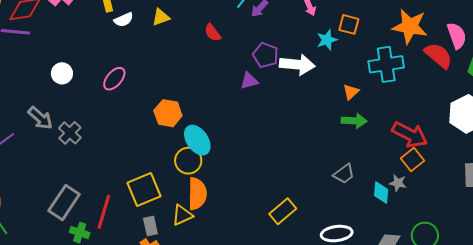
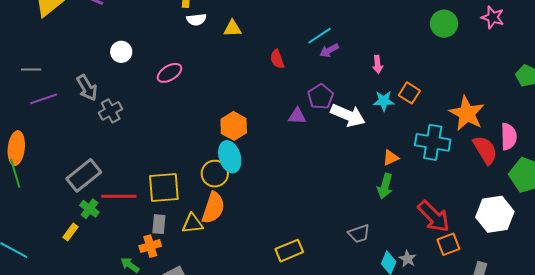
orange hexagon: (168, 113) -> (234, 126), moved
green arrow: (354, 121) -> (385, 186), turned 85
orange square: (413, 160) -> (448, 244), moved
red line: (104, 212) -> (119, 196), turned 56

